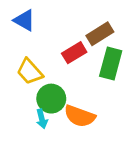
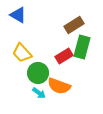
red rectangle: (74, 53) -> (64, 56), moved
cyan arrow: (42, 119) -> (39, 93), moved, turned -40

